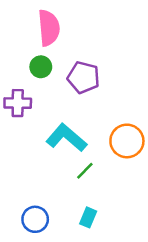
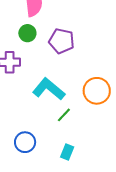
blue circle: (35, 219) -> (25, 142), moved

